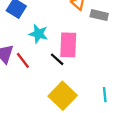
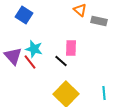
cyan star: (38, 34) -> (34, 49), moved
pink rectangle: (68, 45) -> (71, 48), size x0.7

